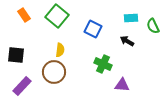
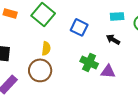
orange rectangle: (24, 15) -> (10, 13), turned -40
purple triangle: (122, 85) -> (108, 71), moved

